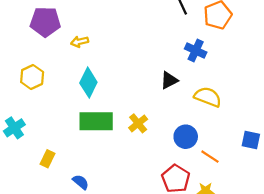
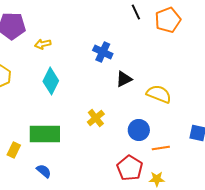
blue cross: (196, 50) -> (103, 52), moved
green rectangle: (96, 121) -> (45, 134), moved
orange line: (210, 157) -> (161, 148), turned -42

